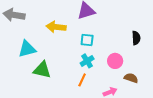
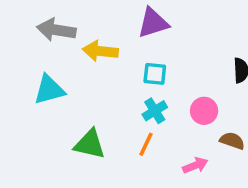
gray arrow: (14, 15) -> (56, 30), moved
green triangle: (42, 70) -> (90, 144), moved

